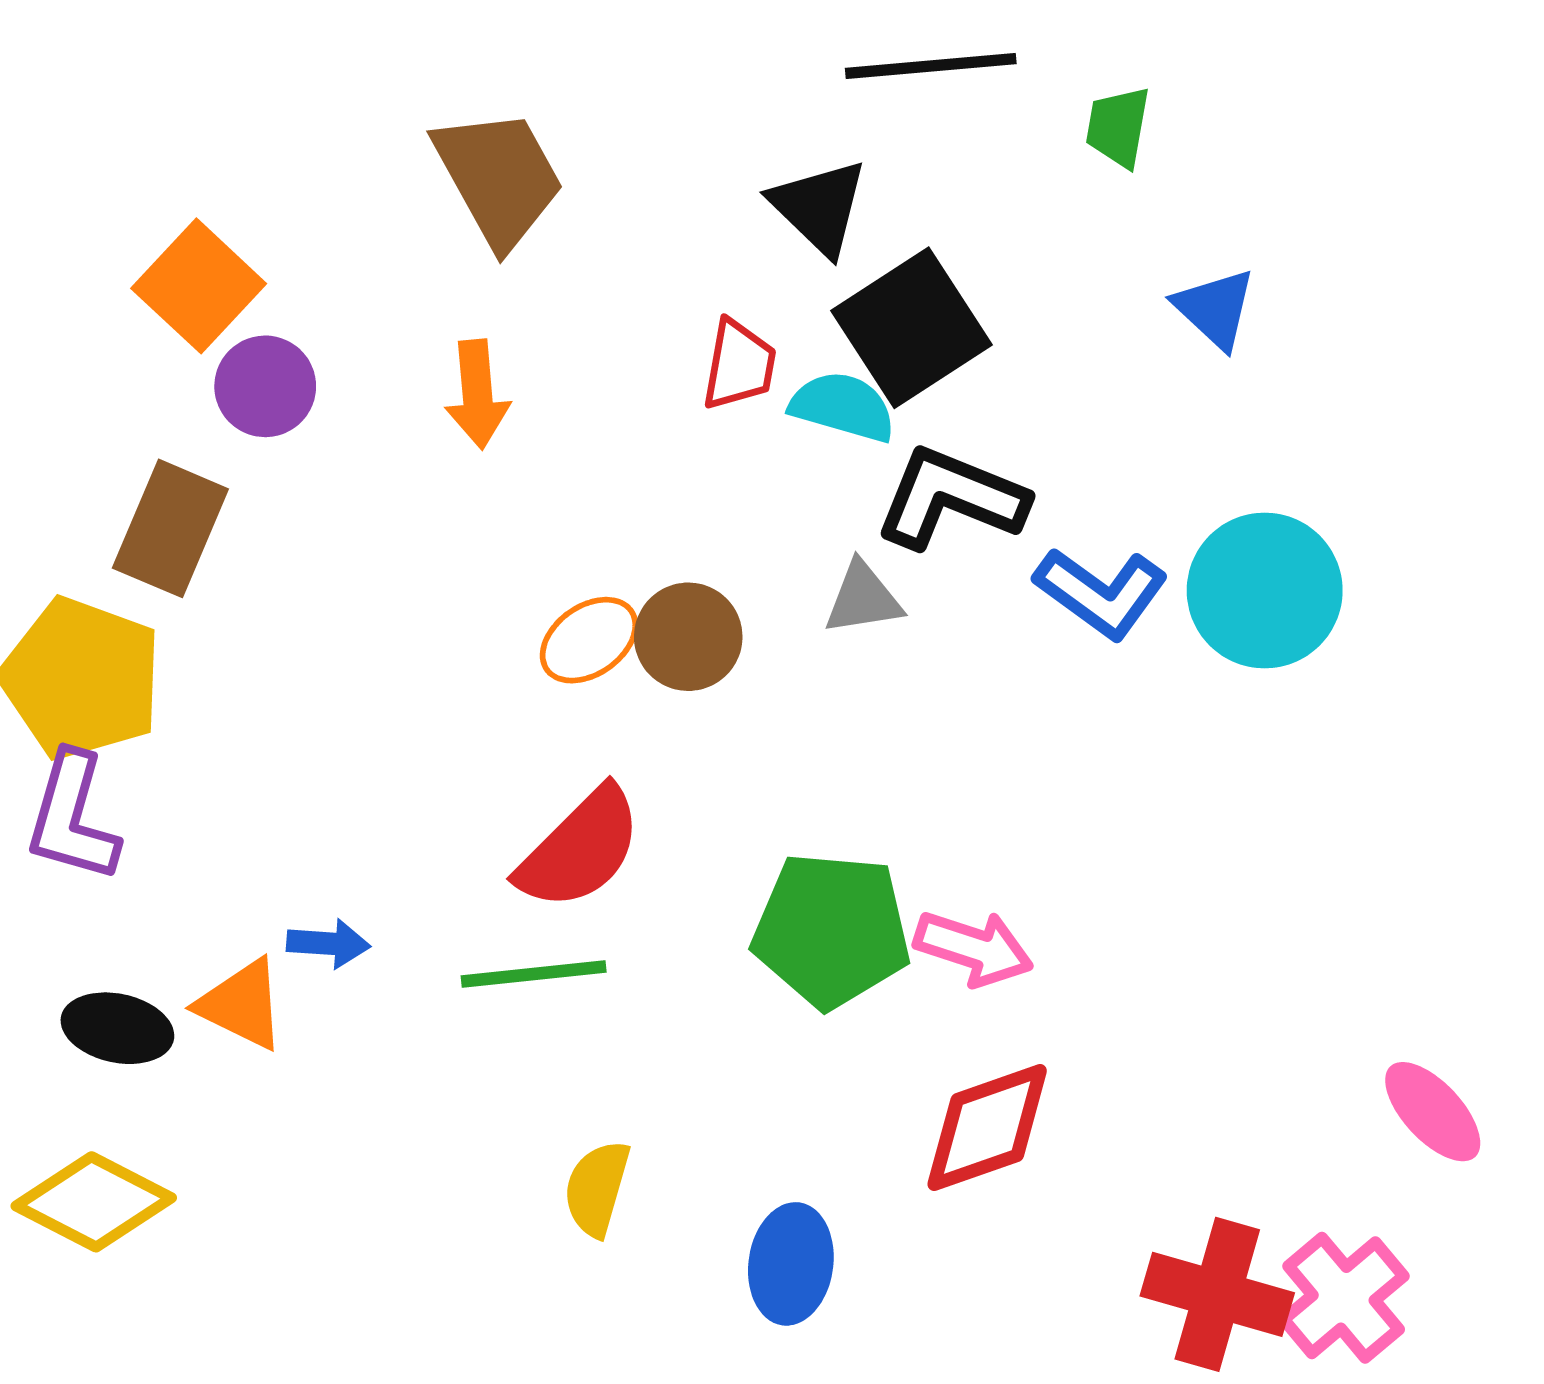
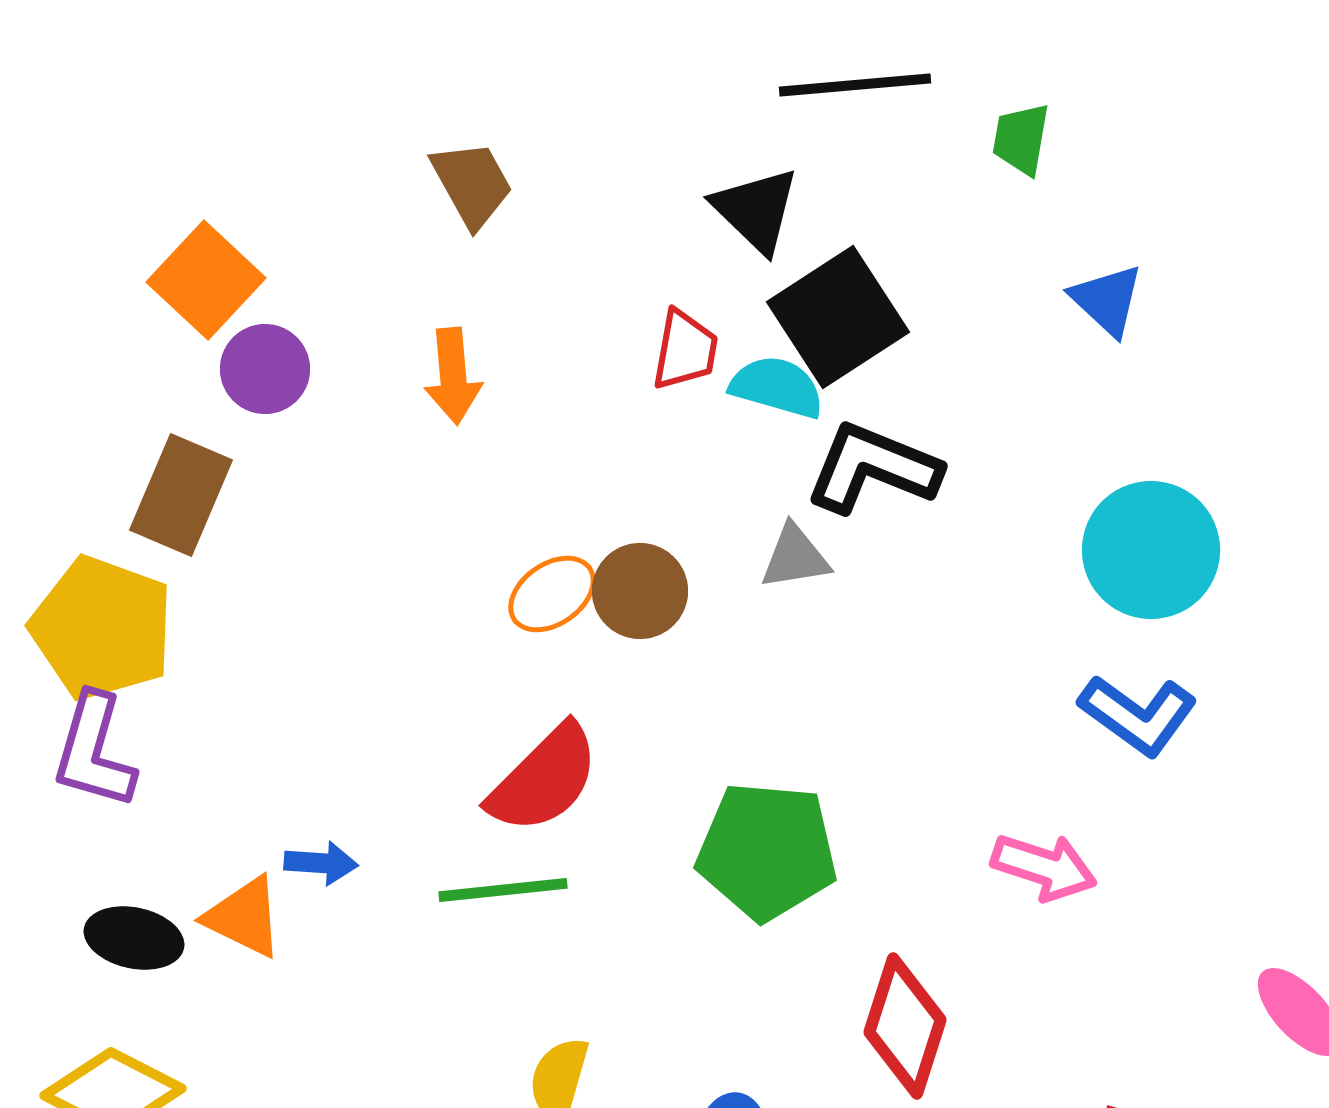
brown trapezoid: (499, 178) -> (472, 184), size x0.7
blue L-shape: (1101, 593) -> (1138, 715), moved
pink arrow: (974, 948) -> (1044, 867), moved
red diamond: (987, 1127) -> (905, 1026), turned -53

